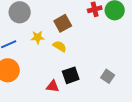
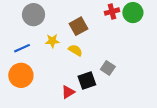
gray square: (108, 76) -> (108, 68), moved
red triangle: (53, 86) -> (68, 92), turned -40

